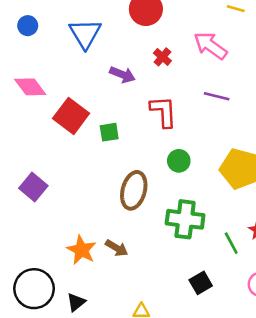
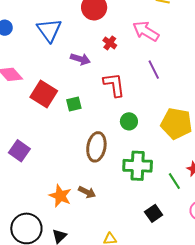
purple line: (217, 96) -> (154, 70), turned 54

